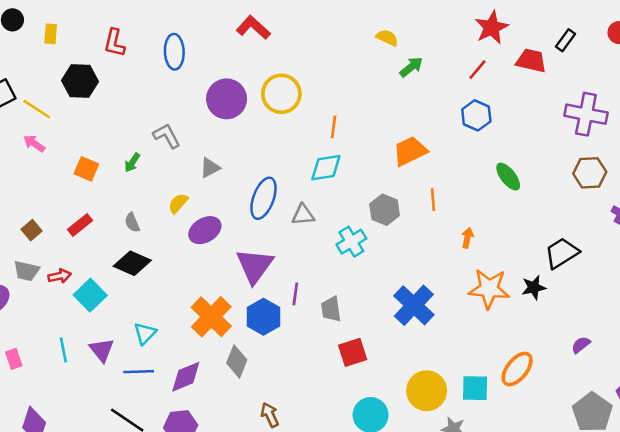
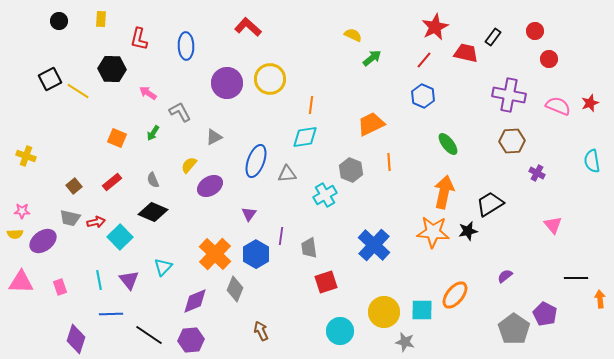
yellow rectangle: (51, 34) -> (101, 19), moved
pink arrow: (34, 143) -> (148, 93), moved
orange arrow: (467, 238) -> (444, 192), moved, size x2.0
purple triangle: (255, 266) -> (249, 214), size x0.5
blue line: (139, 372) -> (111, 314), moved

